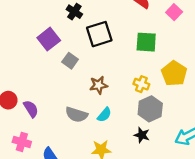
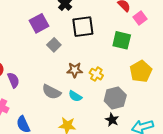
pink square: (174, 12) -> (140, 18), moved
yellow cross: (141, 84) -> (96, 74), moved
cyan semicircle: (104, 115) -> (75, 96), turned 72
black star: (142, 135) -> (112, 120), moved

